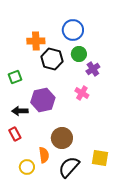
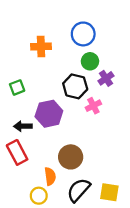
black hexagon: (52, 59) -> (75, 86), moved
pink cross: (82, 93) -> (93, 106), turned 32
red rectangle: (15, 134) -> (17, 152), size x1.5
yellow square: (100, 158) -> (109, 192), moved
yellow circle: (27, 167) -> (39, 196), moved

